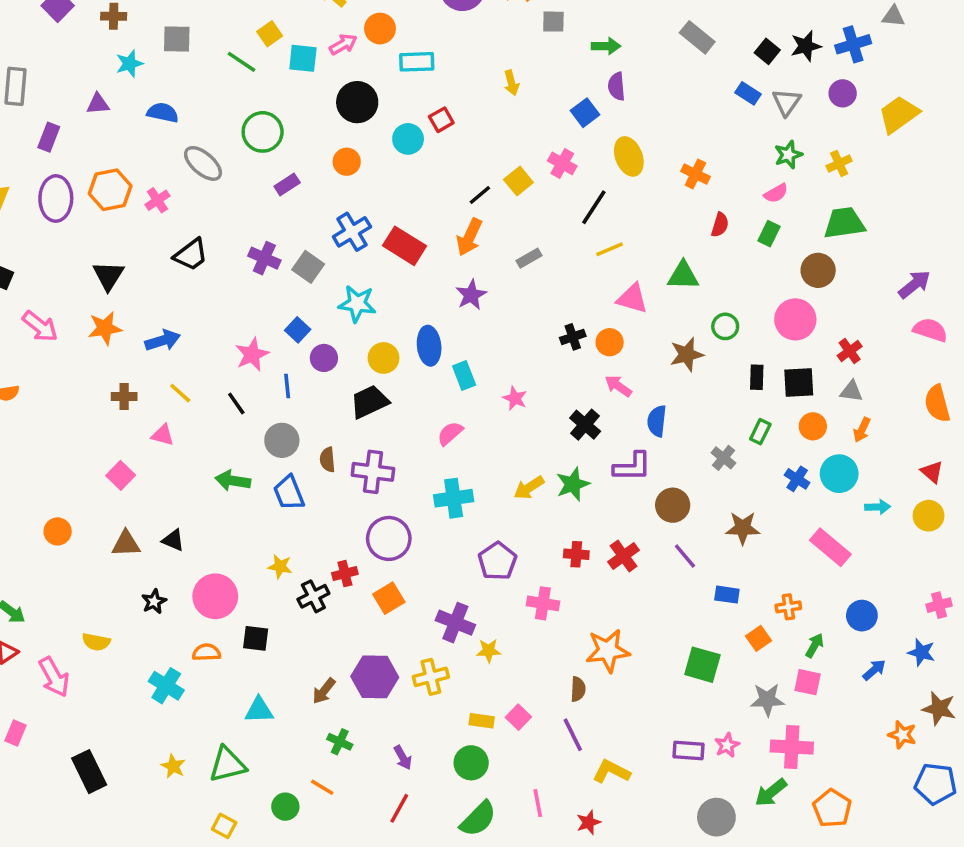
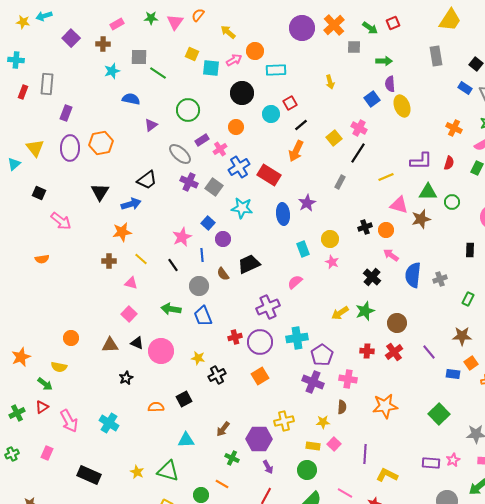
yellow square: (270, 34) -> (192, 54), turned -32
gray rectangle: (697, 37) -> (436, 56), turned 42
green line: (242, 62) -> (158, 73), moved
purple triangle: (98, 104) -> (151, 125), moved, turned -32
yellow ellipse: (629, 156) -> (402, 106), moved
gray ellipse: (203, 163) -> (180, 154), moved
orange cross: (695, 174) -> (454, 128), moved
black line: (480, 195) -> (301, 125), moved
pink cross: (157, 200) -> (220, 149), moved
black line: (594, 207) -> (358, 153), moved
orange arrow: (469, 237) -> (296, 151), moved
gray rectangle: (529, 258) -> (340, 182), turned -32
green circle: (725, 326) -> (452, 202), moved
orange star: (105, 328) -> (122, 232), moved
blue arrow: (163, 340) -> (131, 204), moved
blue ellipse: (429, 346) -> (283, 214), moved
brown star: (687, 354) -> (421, 219), moved
yellow circle: (383, 358) -> (330, 239), moved
blue semicircle: (657, 421) -> (413, 275), size x1.4
green rectangle: (760, 432) -> (468, 299), moved
gray cross: (723, 458) -> (440, 279), moved, turned 32
brown semicircle: (327, 460) -> (223, 274), moved, turned -32
purple L-shape: (632, 467) -> (421, 161), moved
purple cross: (373, 472) -> (268, 307), moved, turned -30
pink square: (121, 475) -> (129, 314), moved
cyan cross: (454, 498) -> (297, 338), moved
brown circle: (673, 505) -> (397, 323), moved
red cross: (345, 574) -> (235, 337), moved
pink circle: (215, 596) -> (161, 351), moved
purple cross: (455, 623) -> (313, 382), moved
black square: (256, 638) -> (184, 399), turned -35
orange square: (759, 638) -> (471, 363), moved
yellow semicircle: (96, 642) -> (59, 367), moved
yellow star: (489, 651) -> (323, 422), moved
green square: (702, 665) -> (439, 414), turned 30
purple hexagon: (375, 677) -> (259, 439), moved
cyan cross: (166, 686) -> (109, 423), moved
brown semicircle: (578, 689) -> (342, 407), moved
purple line: (573, 735) -> (365, 454), turned 30
green triangle: (228, 765) -> (168, 471), turned 30
black rectangle: (89, 772) -> (89, 475), turned -40
pink line: (538, 803) -> (345, 493), turned -49

